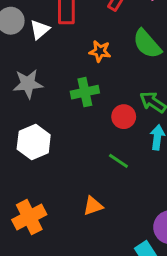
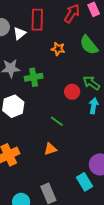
green cross: (85, 92) -> (34, 77), moved
green line: (118, 161) -> (57, 121), moved

